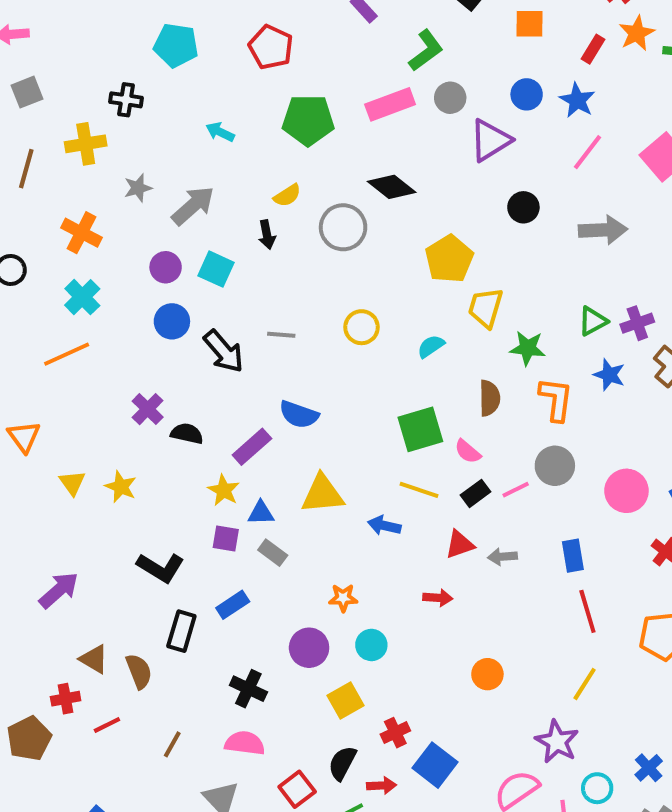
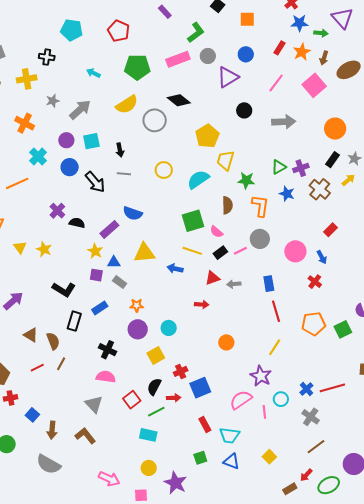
orange star: (637, 33) -> (302, 52), moved
red rectangle: (593, 49) -> (280, 48), moved
blue star: (577, 100) -> (299, 23), moved, turned -30
yellow semicircle: (287, 195) -> (127, 105), size x1.6
black arrow: (267, 235) -> (120, 150), moved
cyan square: (216, 269) -> (91, 141), turned -36
cyan cross: (82, 297) -> (38, 156), moved
cyan semicircle: (431, 346) -> (198, 180), size x1.6
orange star: (343, 598) -> (137, 305), moved
red cross: (66, 699) -> (11, 398), moved
brown line: (172, 744) -> (61, 364), moved
blue square: (435, 765) -> (200, 388), turned 30

